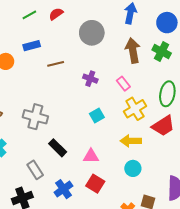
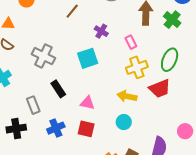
brown line: (56, 64) -> (72, 11), turned -49
cyan square: (97, 116) -> (88, 58), moved, size x1.5
red square: (95, 184) -> (86, 129), turned -30

